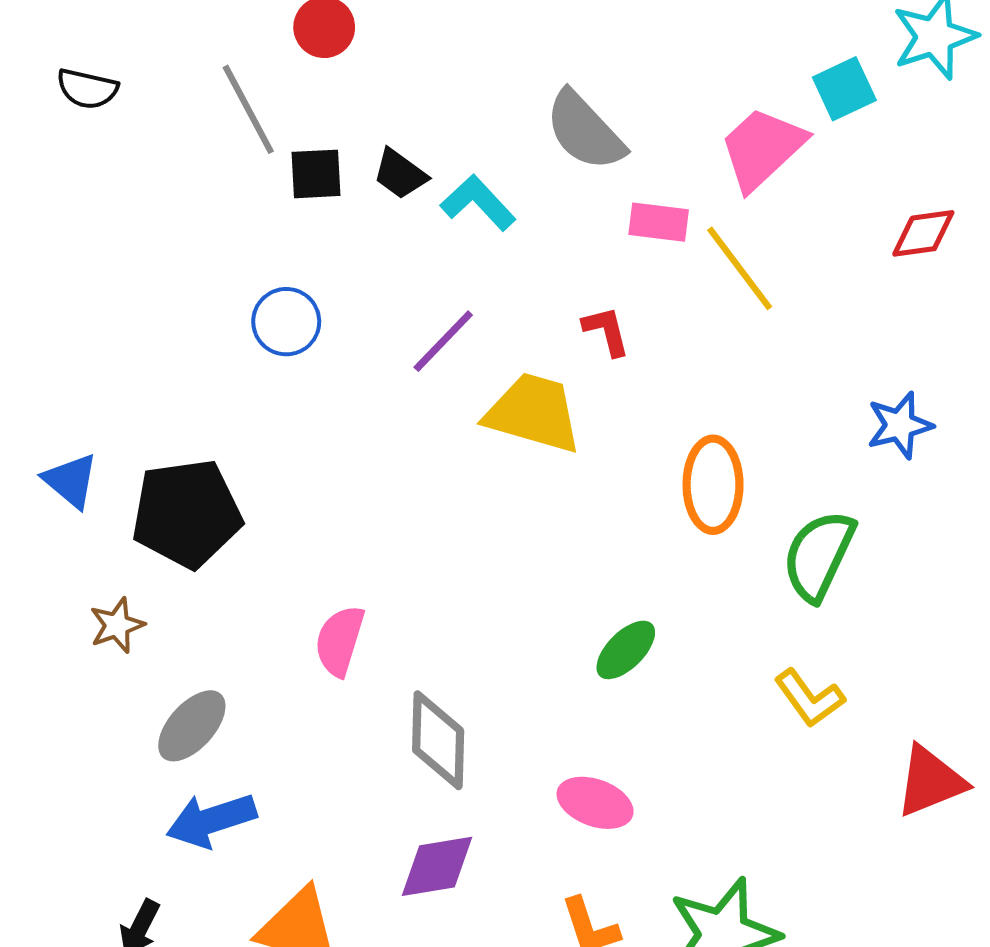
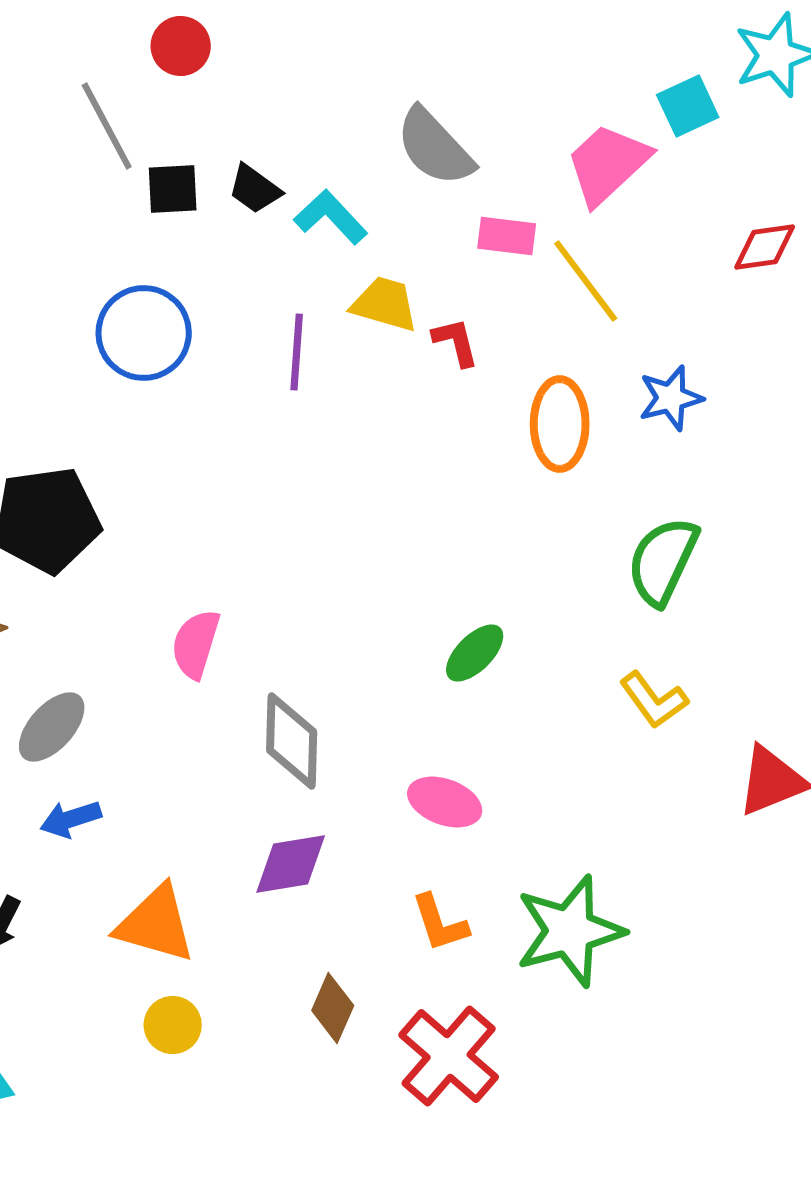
blue circle: (286, 322) -> (144, 333), size x1.4
purple line: (443, 341) -> (297, 352), turned -40
yellow trapezoid: (533, 413) -> (385, 304), moved, size x0.7
blue star: (900, 425) -> (671, 398), moved
orange ellipse: (713, 485) -> (560, 424), moved
blue arrow: (211, 820) -> (71, 819), size x0.7

